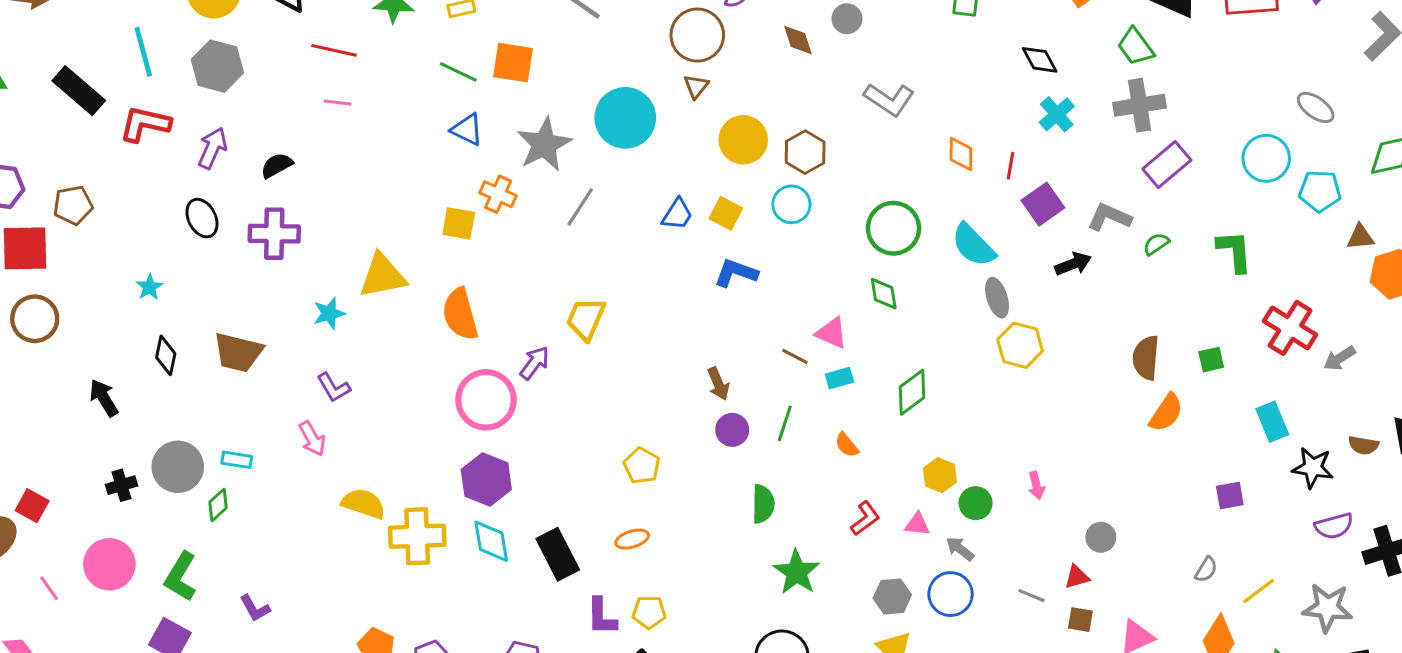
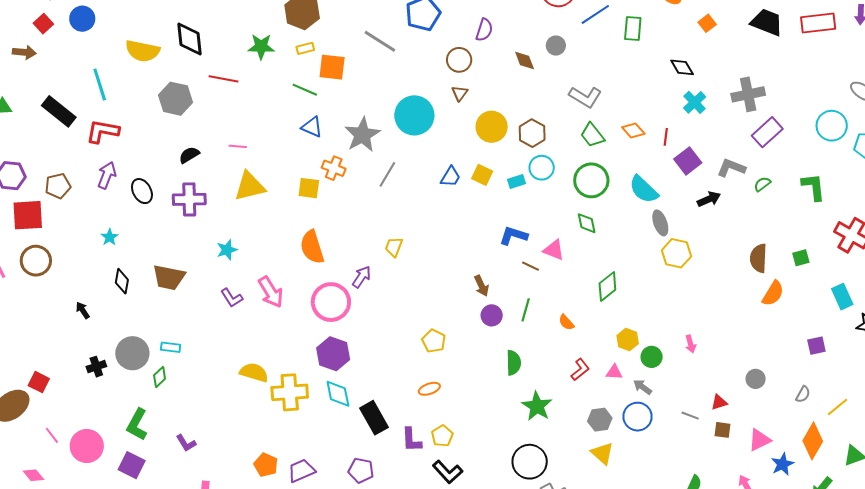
brown circle: (697, 35) -> (459, 60), size x0.7
green trapezoid: (1136, 47) -> (592, 135), moved
orange square: (513, 63) -> (332, 67), moved
gray hexagon: (217, 66) -> (175, 99), moved
pink line: (337, 102) -> (238, 146), moved
purple arrow: (213, 148) -> (107, 175), moved
orange diamond: (961, 154) -> (633, 131), turned -40
cyan circle: (791, 204) -> (542, 168), moved
blue L-shape: (736, 273) -> (513, 236), moved
yellow triangle: (382, 276) -> (250, 186), moved
yellow trapezoid: (586, 319) -> (394, 247), size x0.7
cyan rectangle: (839, 378) -> (517, 182), moved
black arrow: (104, 398) -> (83, 310), size x0.7
pink arrow: (312, 439) -> (271, 292), moved, size x1.4
gray circle: (1101, 537) -> (756, 379), moved
black rectangle: (558, 554) -> (374, 418), moved
pink circle: (109, 564) -> (87, 446), moved
yellow pentagon: (649, 612) -> (442, 436), turned -30

